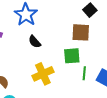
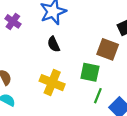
yellow cross: (43, 74) -> (52, 83), turned 30

